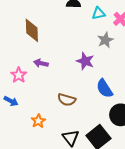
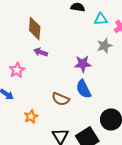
purple star: (85, 61) -> (83, 64), turned -30
purple arrow: (41, 63) -> (41, 52), moved
blue semicircle: (104, 88) -> (84, 89), moved

